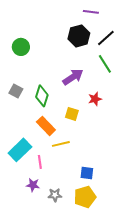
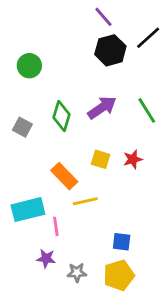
purple line: (91, 12) -> (103, 17), moved, turned 42
black line: (106, 38) -> (148, 38), moved
green line: (105, 64) -> (147, 110), moved
green diamond: (42, 96) -> (61, 116), moved
red star: (95, 99) -> (133, 159), moved
cyan rectangle: (20, 150) -> (28, 210), turned 30

